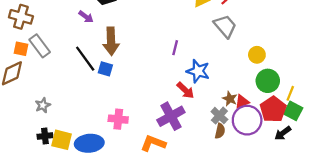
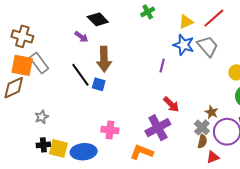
orange square: (21, 49) -> (22, 65), size x1.6
blue star: (198, 71) -> (184, 45), moved
red triangle: (242, 102) -> (213, 157), moved

